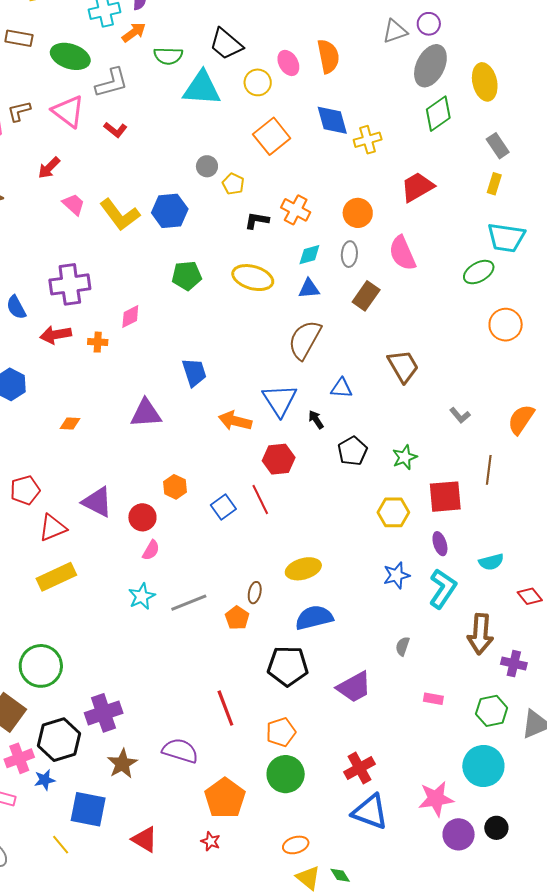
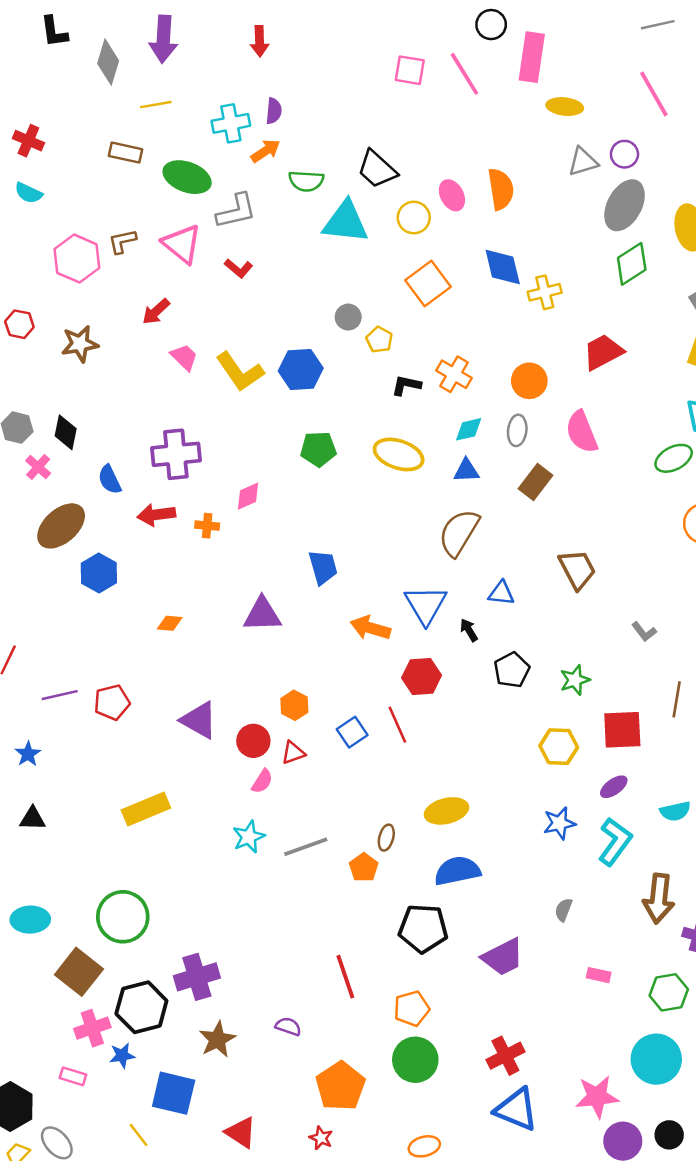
red triangle: (53, 528) -> (293, 753), moved, size x0.7
purple ellipse: (440, 544) -> (614, 787), turned 70
purple semicircle: (180, 751) -> (288, 1026), size x0.6

